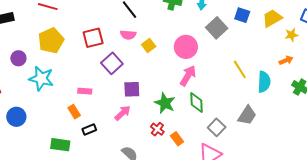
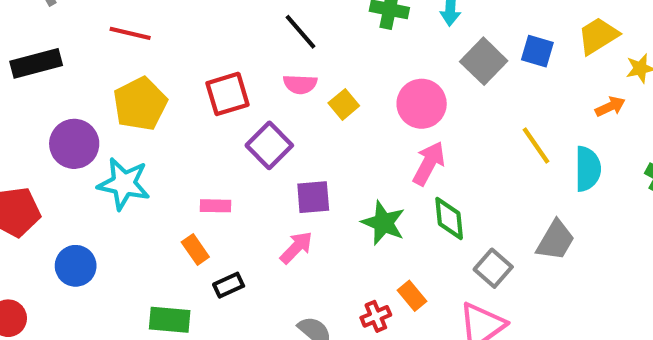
blue square: (242, 15) -> (537, 51), moved
purple circle: (18, 58) -> (74, 144), size x1.5
orange arrow: (286, 60) -> (610, 107), moved
red cross: (157, 129) -> (376, 316), moved, turned 32

